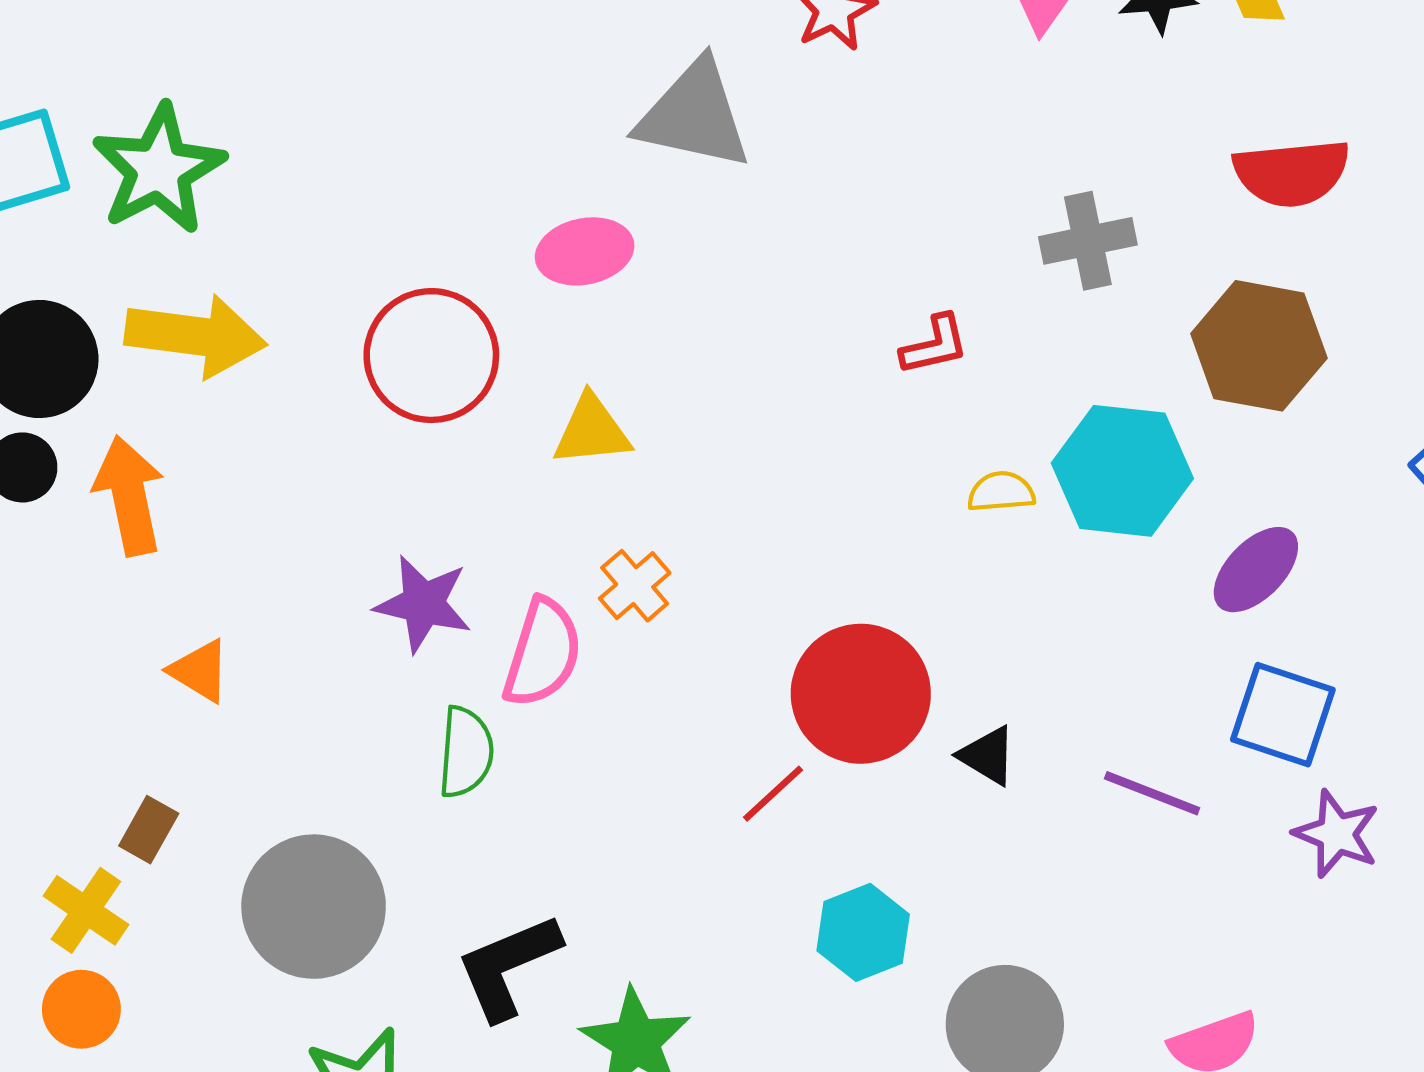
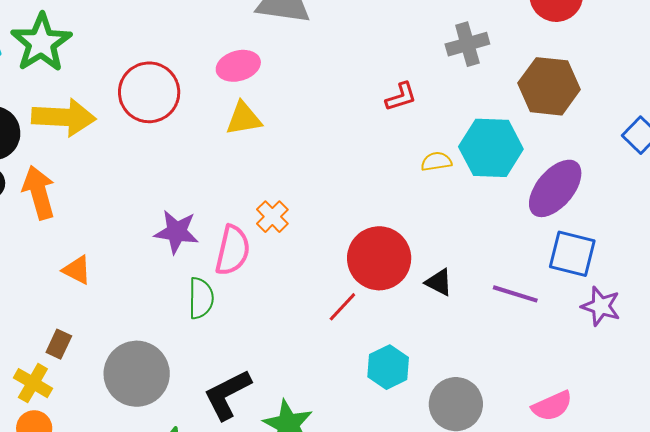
red circle: (431, 356) -> (149, 92), moved
yellow triangle: (592, 431) -> (244, 119), moved
purple ellipse: (1256, 570) -> (555, 188), size x1.4

